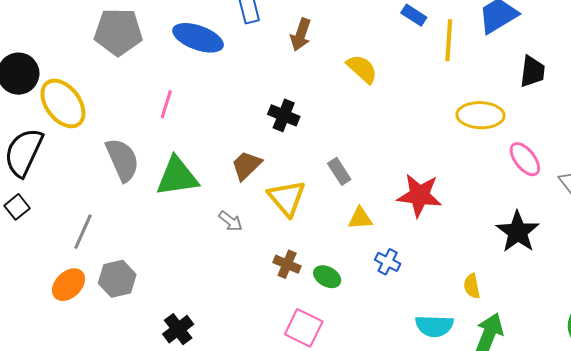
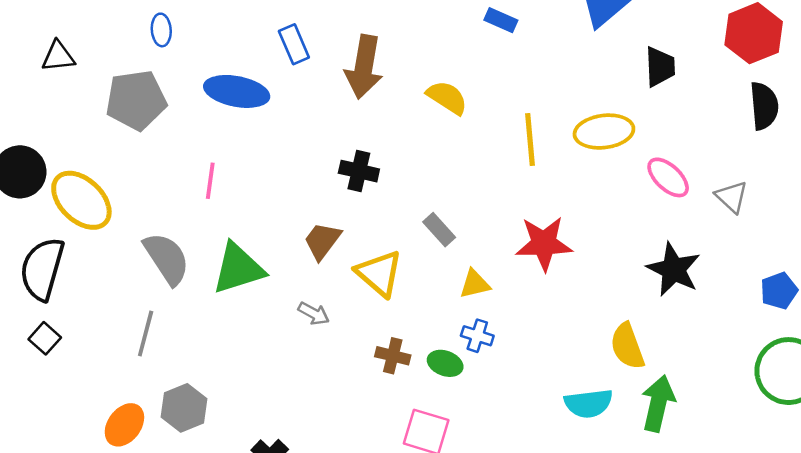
brown arrow: (301, 35) -> (364, 67), size x1.5
yellow line: (449, 40) -> (530, 139), moved
gray line: (83, 232) -> (146, 333), moved
blue cross: (388, 262) -> (477, 336), moved
yellow semicircle: (472, 286) -> (627, 346), size x1.5

